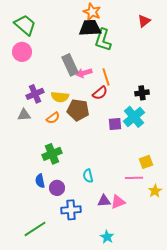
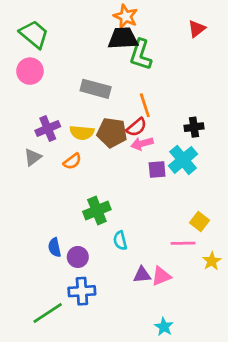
gray rectangle: (70, 65) -> (96, 89), turned -50
pink arrow: (84, 73) -> (142, 144), moved
brown pentagon: (78, 110) -> (112, 133), moved
gray triangle: (24, 115) -> (33, 157), turned -32
green cross: (52, 154) -> (97, 211), moved
yellow square: (146, 162) -> (199, 221), turned -32
blue cross: (71, 210) -> (82, 291), moved
cyan star: (107, 237) -> (164, 327), moved

